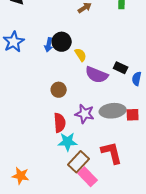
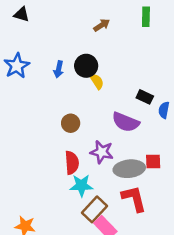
black circle: (62, 42) -> (86, 66), moved
purple semicircle: (97, 75) -> (126, 122), moved
gray ellipse: (113, 111) -> (129, 169), moved
red square: (133, 115) -> (153, 161), moved

